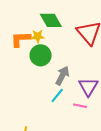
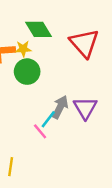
gray arrow: (62, 76) -> (60, 107), moved
pink line: (80, 106) -> (40, 131), moved, turned 40

